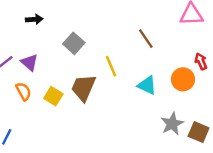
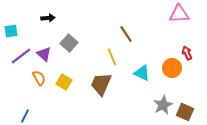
brown line: (146, 39) -> (126, 34), moved
gray square: (74, 43) -> (69, 43), moved
brown trapezoid: (83, 88) -> (101, 84), moved

